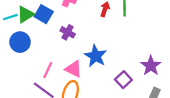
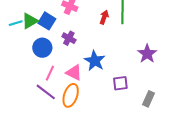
blue circle: (20, 42) -> (42, 48), moved
purple star: (151, 66) -> (147, 54), moved
purple square: (123, 80) -> (120, 83), turned 35

